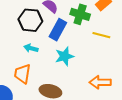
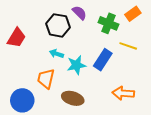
blue rectangle: (58, 30) -> (103, 60), moved
cyan star: (64, 56) -> (76, 65), moved

